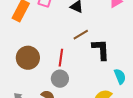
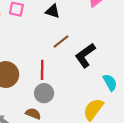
black L-shape: (101, 49) -> (85, 55), turned -115

